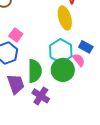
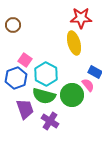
cyan hexagon: (61, 51) -> (46, 74), moved
green semicircle: (35, 71) -> (44, 96), turned 105

